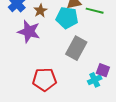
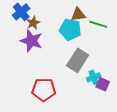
brown star: (40, 11) -> (33, 23), moved
cyan cross: (95, 80) -> (94, 77), moved

